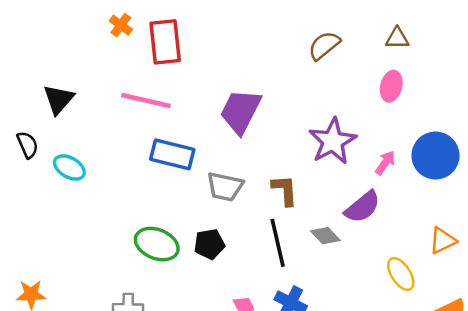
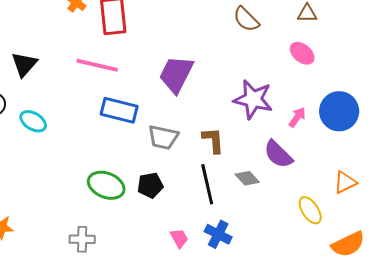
brown semicircle: (324, 45) -> (246, 19), turned -96
pink ellipse: (391, 86) -> (302, 53), turned -65
purple star: (333, 141) -> (253, 99), turned -30
purple semicircle: (363, 207) -> (278, 154), turned 84

